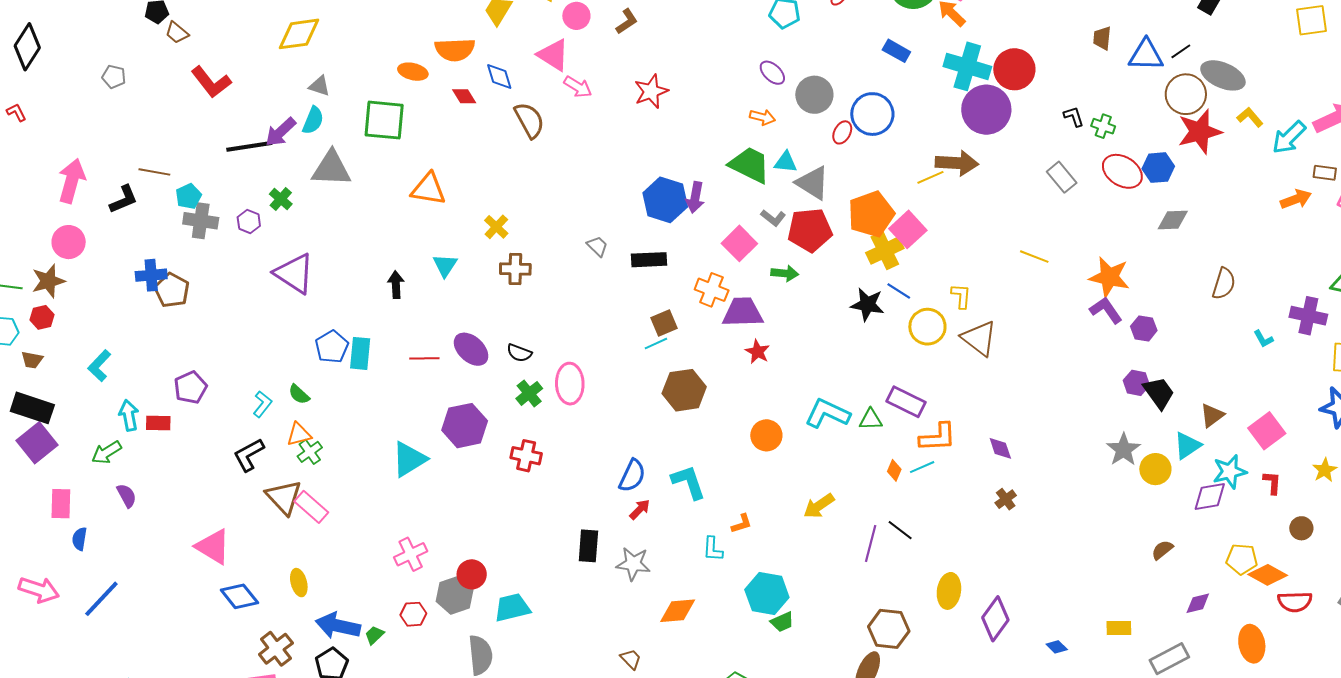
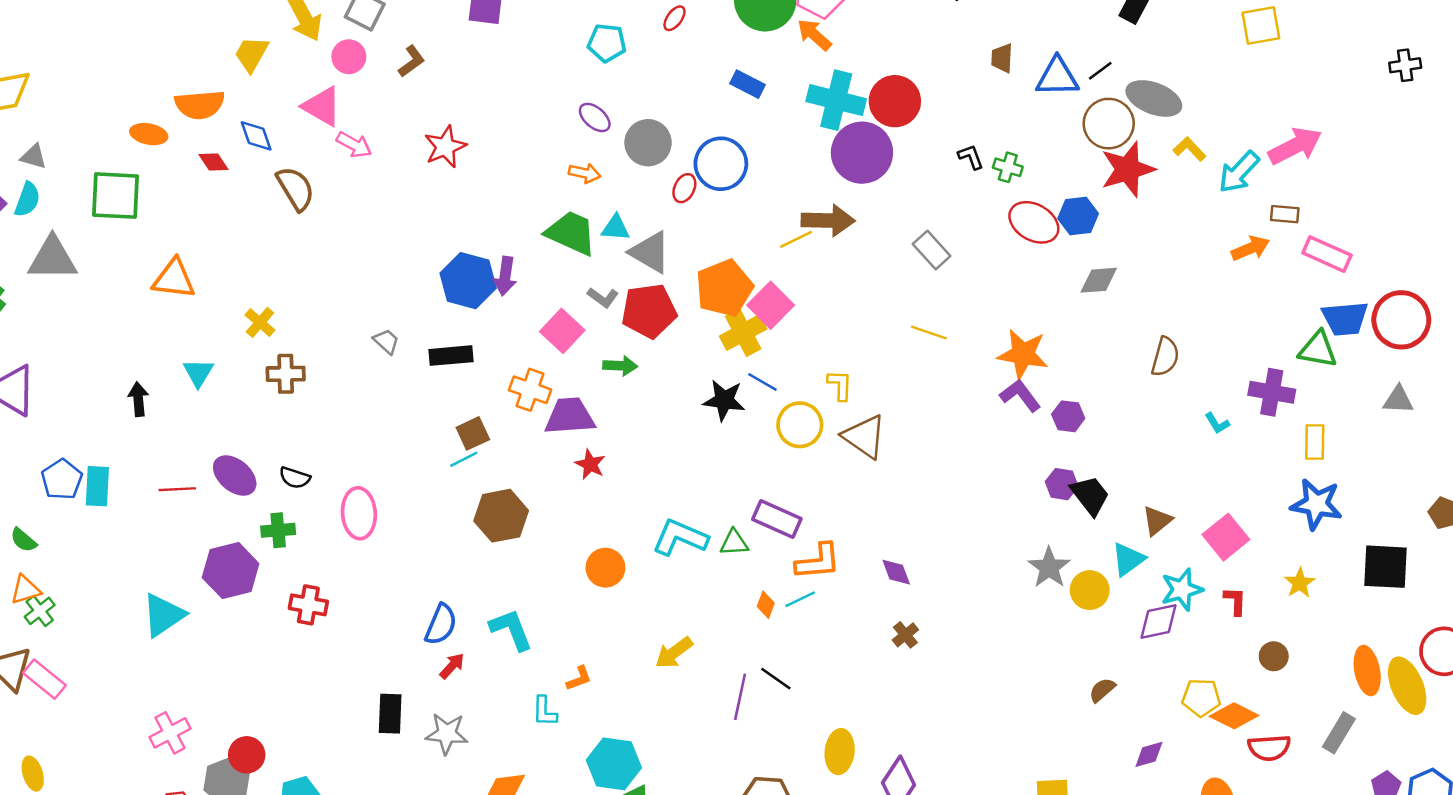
gray rectangle: (1062, 177) -> (932, 250), moved
green cross: (529, 393) -> (278, 530), moved, turned 36

